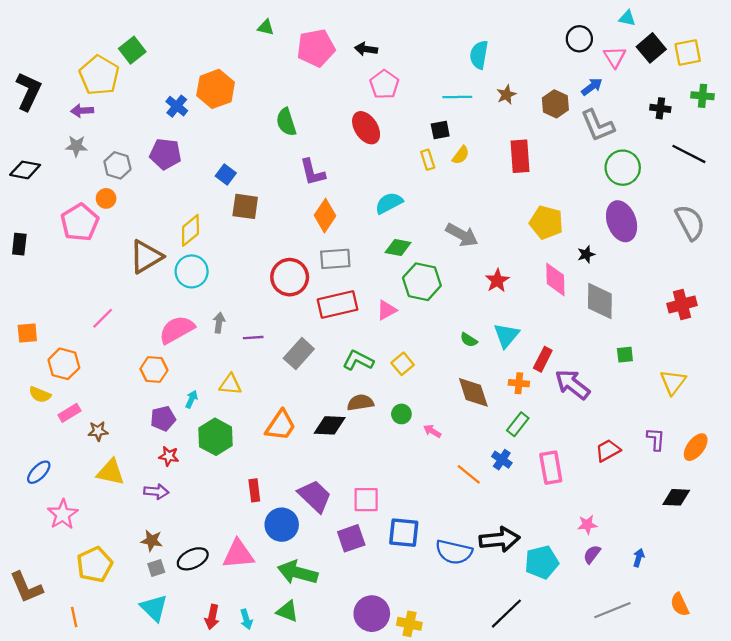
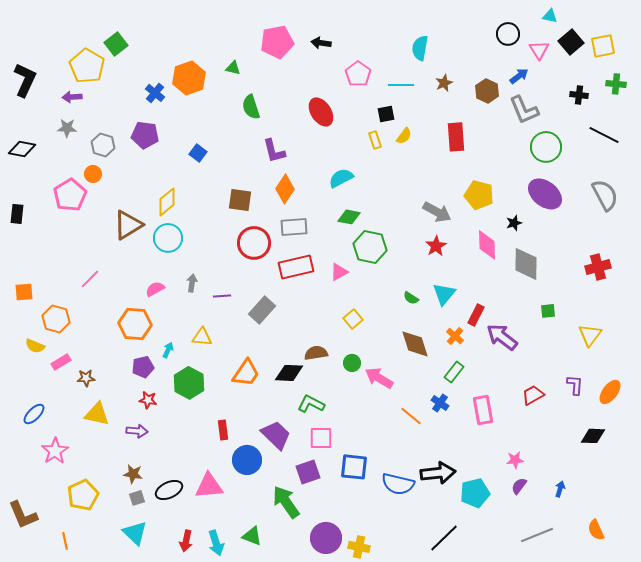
green triangle: (266, 27) -> (233, 68), moved
pink pentagon: (384, 84) -> (358, 74), moved
brown square: (245, 206) -> (240, 200), moved
purple ellipse: (622, 221) -> (545, 194), turned -32
gray arrow: (462, 235) -> (437, 212), moved
pink semicircle: (177, 330) -> (155, 289), size x0.6
green L-shape: (358, 360) -> (311, 404), moved
orange hexagon: (154, 370) -> (135, 324), size x1.4
orange cross: (519, 383) -> (455, 336), turned 36
pink arrow: (432, 431) -> (379, 378), size x1.8
green arrow: (298, 573) -> (286, 502), moved, turned 40
cyan arrow: (246, 619) -> (216, 543), size x1.4

